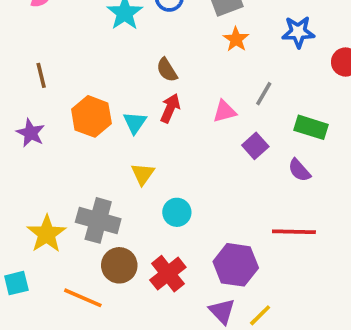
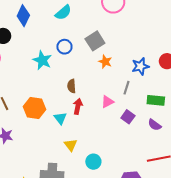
blue star: (298, 32) -> (140, 66), moved
brown semicircle: (167, 70) -> (72, 86), turned 40
orange hexagon: (91, 116) -> (35, 108), moved

